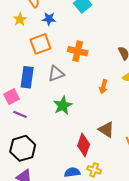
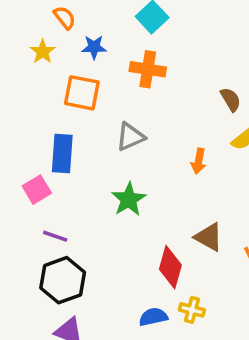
orange square: (40, 44) -> (82, 93), turned 35
orange cross: (78, 51) -> (148, 69), moved
gray triangle: (56, 74) -> (130, 137), moved
purple line: (20, 114) -> (55, 236), moved

